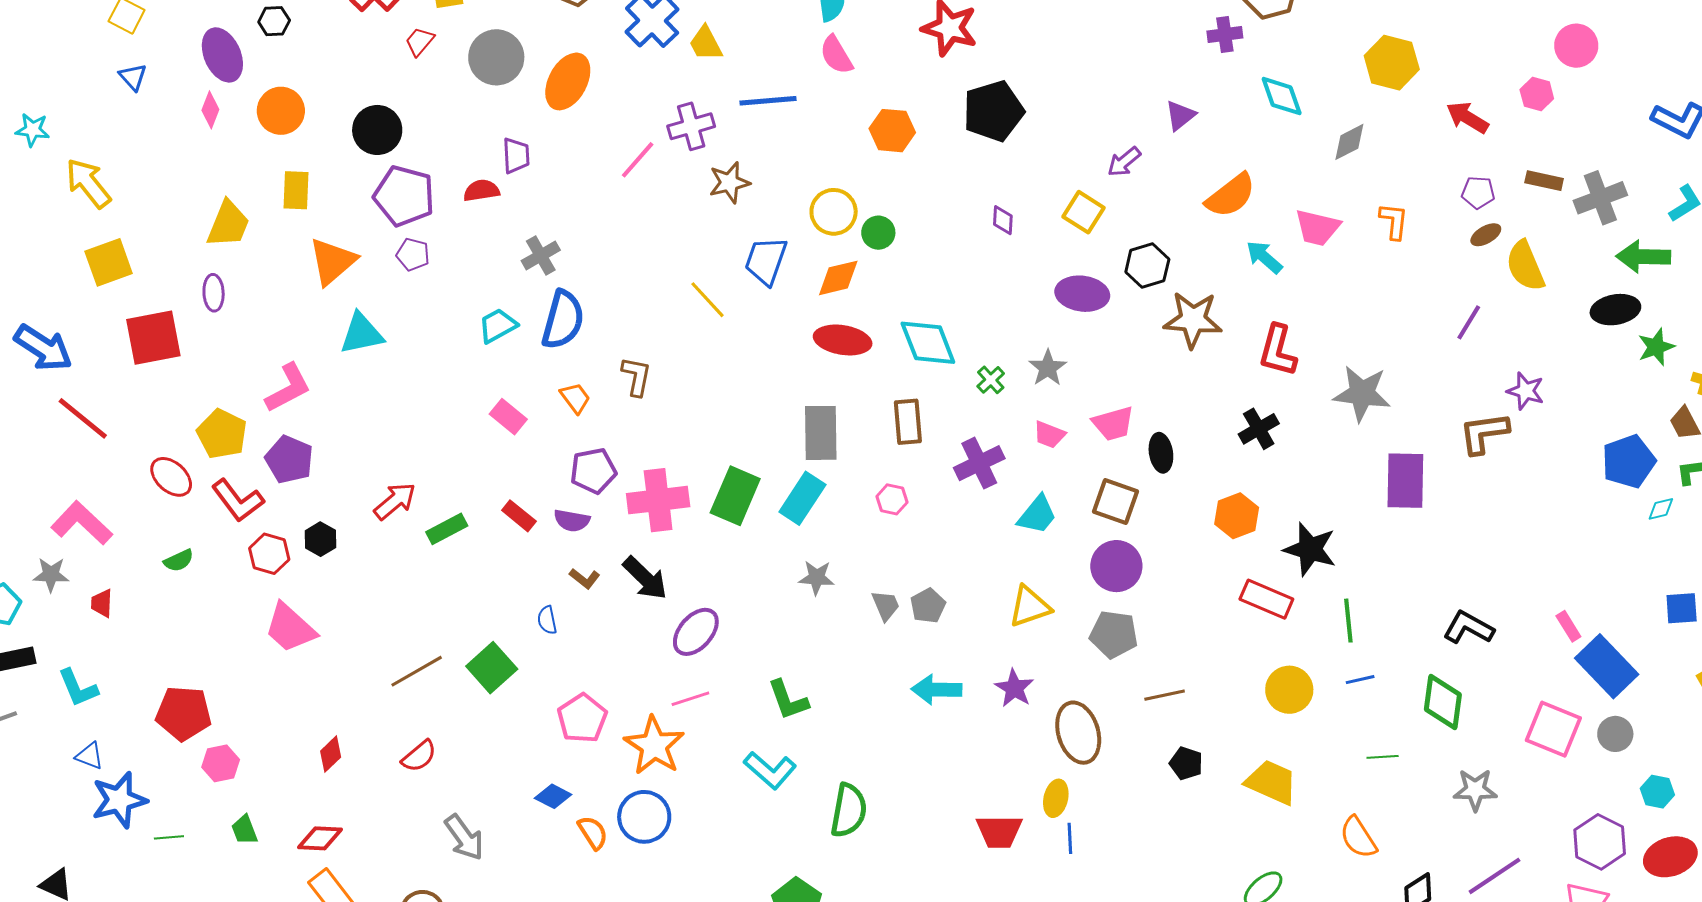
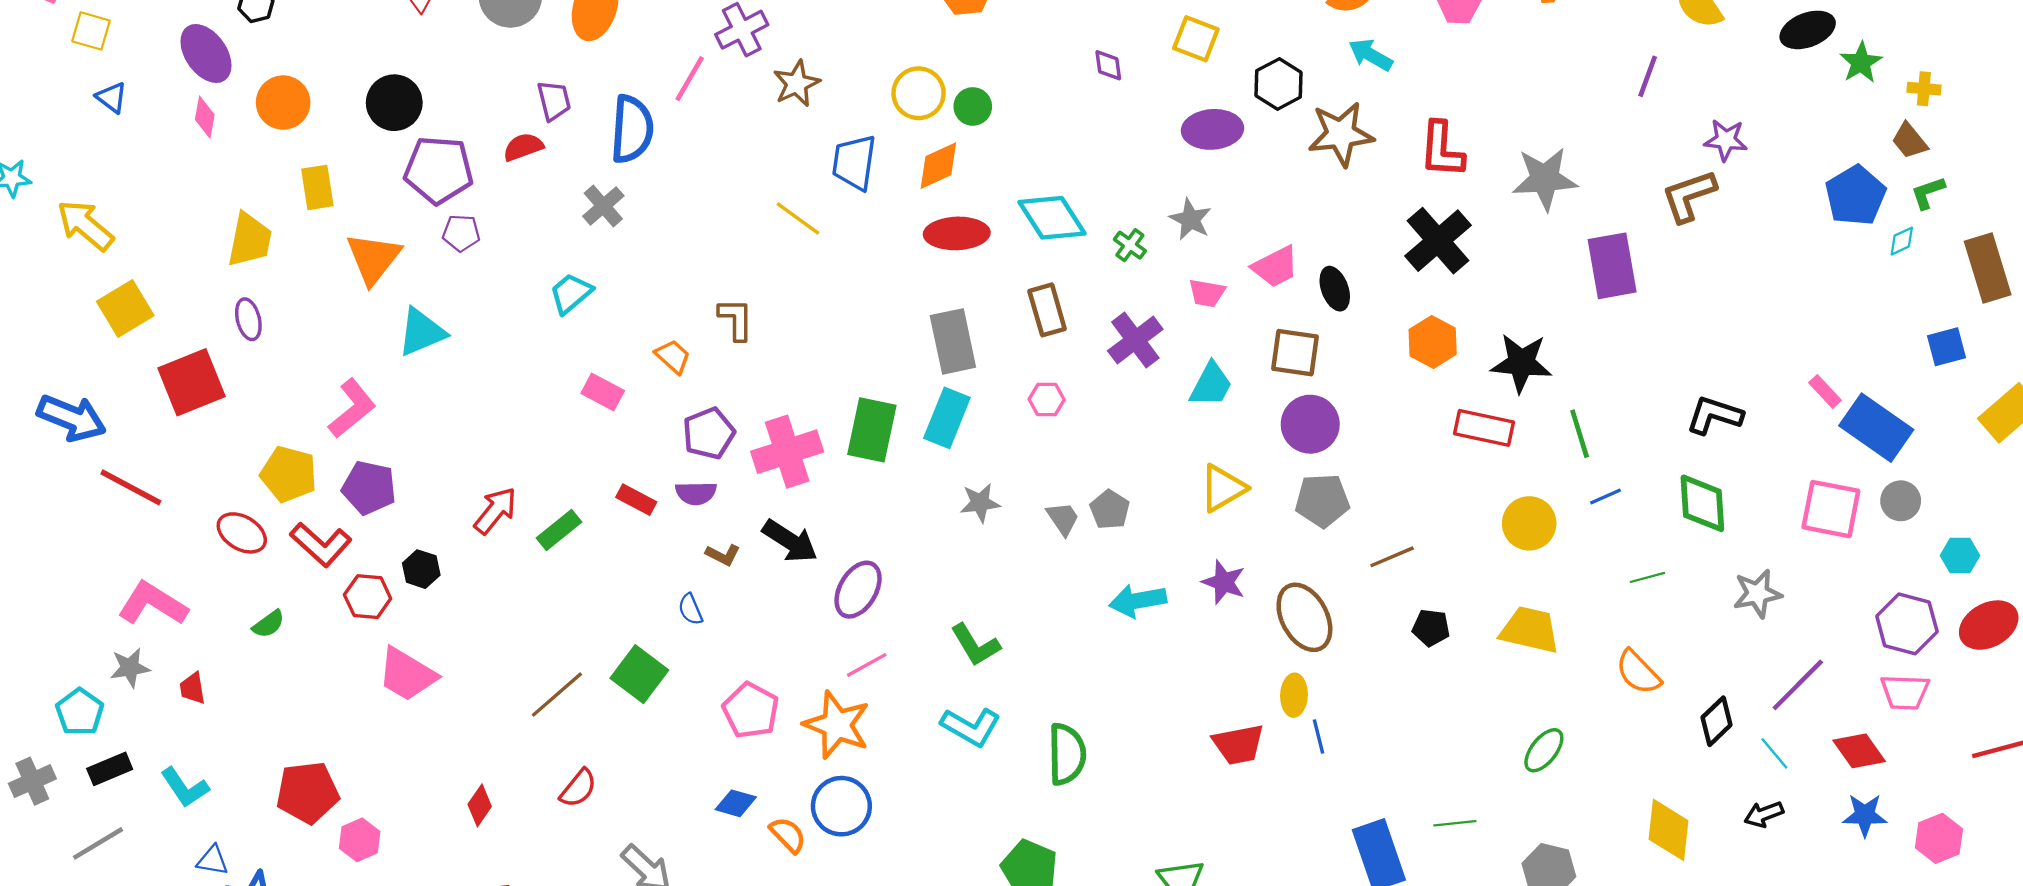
cyan arrow: (1264, 257) -> (1371, 55), moved
blue semicircle: (563, 320) -> (632, 129), moved
black cross: (1259, 429) -> (1438, 241), size x1.5

